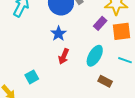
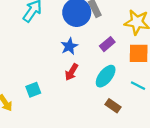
purple rectangle: (100, 23) -> (107, 44), moved

